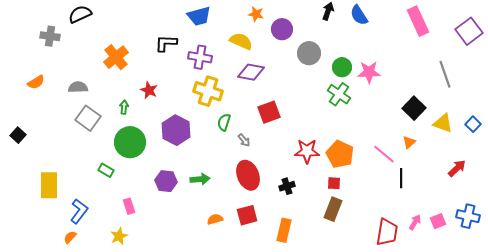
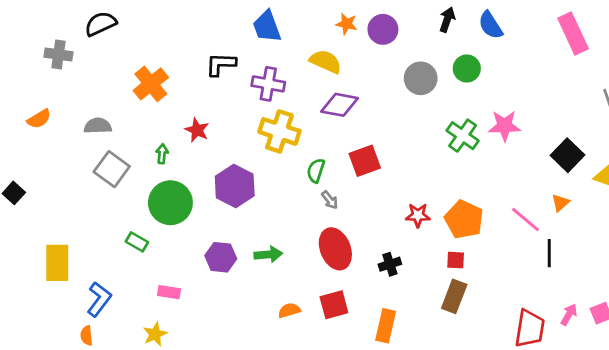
blue trapezoid: (199, 16) -> (267, 27), turned 85
purple circle: (282, 29) -> (383, 29), moved
green circle: (342, 67) -> (467, 69), moved
pink star: (369, 72) -> (505, 126), moved
green semicircle: (224, 122) -> (316, 171), moved
red star: (307, 151) -> (418, 215), size x0.7
pink rectangle: (129, 206) -> (169, 292), turned -63
orange semicircle: (70, 237) -> (87, 336), turned -48

